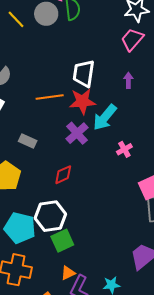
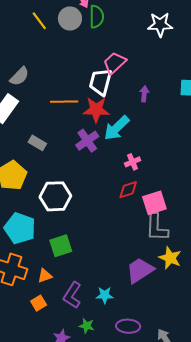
pink trapezoid: (132, 40) -> (115, 63), moved
red diamond: (63, 175) -> (128, 190), moved
white hexagon: (50, 216) -> (55, 196), moved
orange triangle: (68, 273) -> (45, 276), moved

